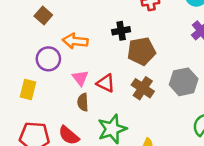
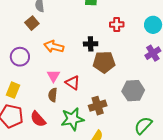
purple circle: (48, 59) -> (20, 57), moved
brown cross: (143, 88) -> (98, 106), moved, turned 30
yellow rectangle: (28, 89) -> (13, 90), moved

